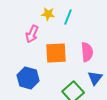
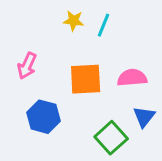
pink arrow: (32, 34) -> (27, 66), moved
pink semicircle: (87, 52) -> (132, 78), turned -90

